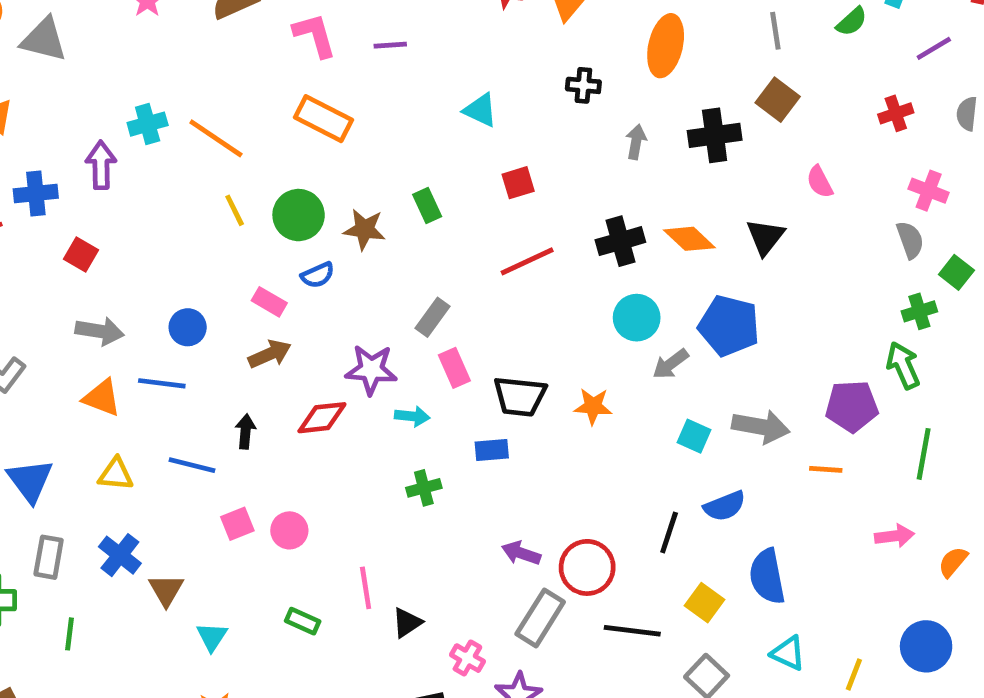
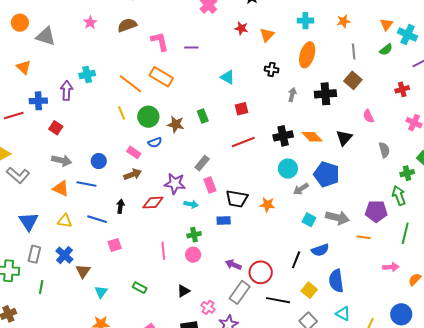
orange line: (216, 138) -> (130, 84), moved
gray semicircle: (910, 240) -> (384, 150), moved
pink circle: (289, 530) -> (193, 255), moved
pink line: (366, 588) -> (163, 251), moved

